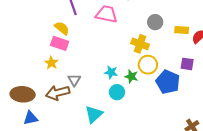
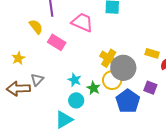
gray circle: (155, 22) -> (123, 68), moved, size x1.6
pink rectangle: (60, 43) -> (57, 42), moved
cyan triangle: (94, 114) -> (64, 120), moved

